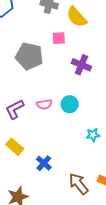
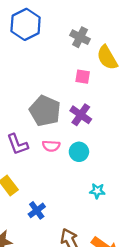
gray pentagon: (29, 56) -> (45, 111), moved
purple cross: (81, 65) -> (81, 115), moved
purple L-shape: (15, 109) -> (17, 144), turned -95

